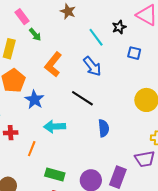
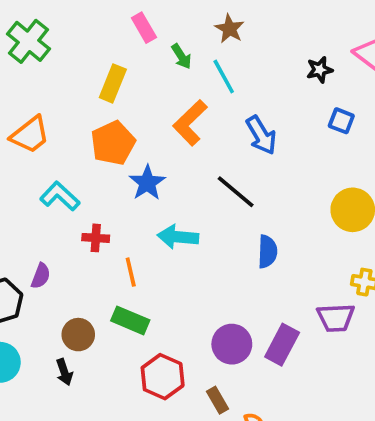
green arrow: (35, 35) -> (181, 56), moved
cyan line: (96, 37) -> (224, 77), moved
orange line: (32, 149) -> (131, 272), turned -42
green rectangle: (55, 174) -> (130, 320), moved

